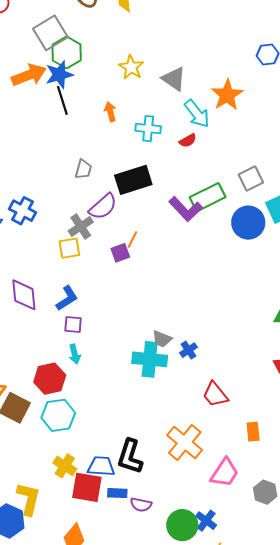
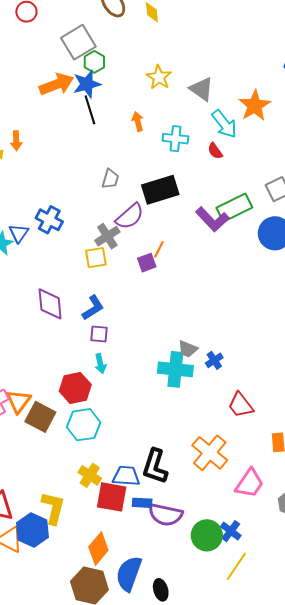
green hexagon: (67, 52) -> (94, 62), size x0.7
red semicircle: (188, 141) -> (215, 151), turned 84
purple semicircle: (141, 505) -> (166, 515), size x1.6

